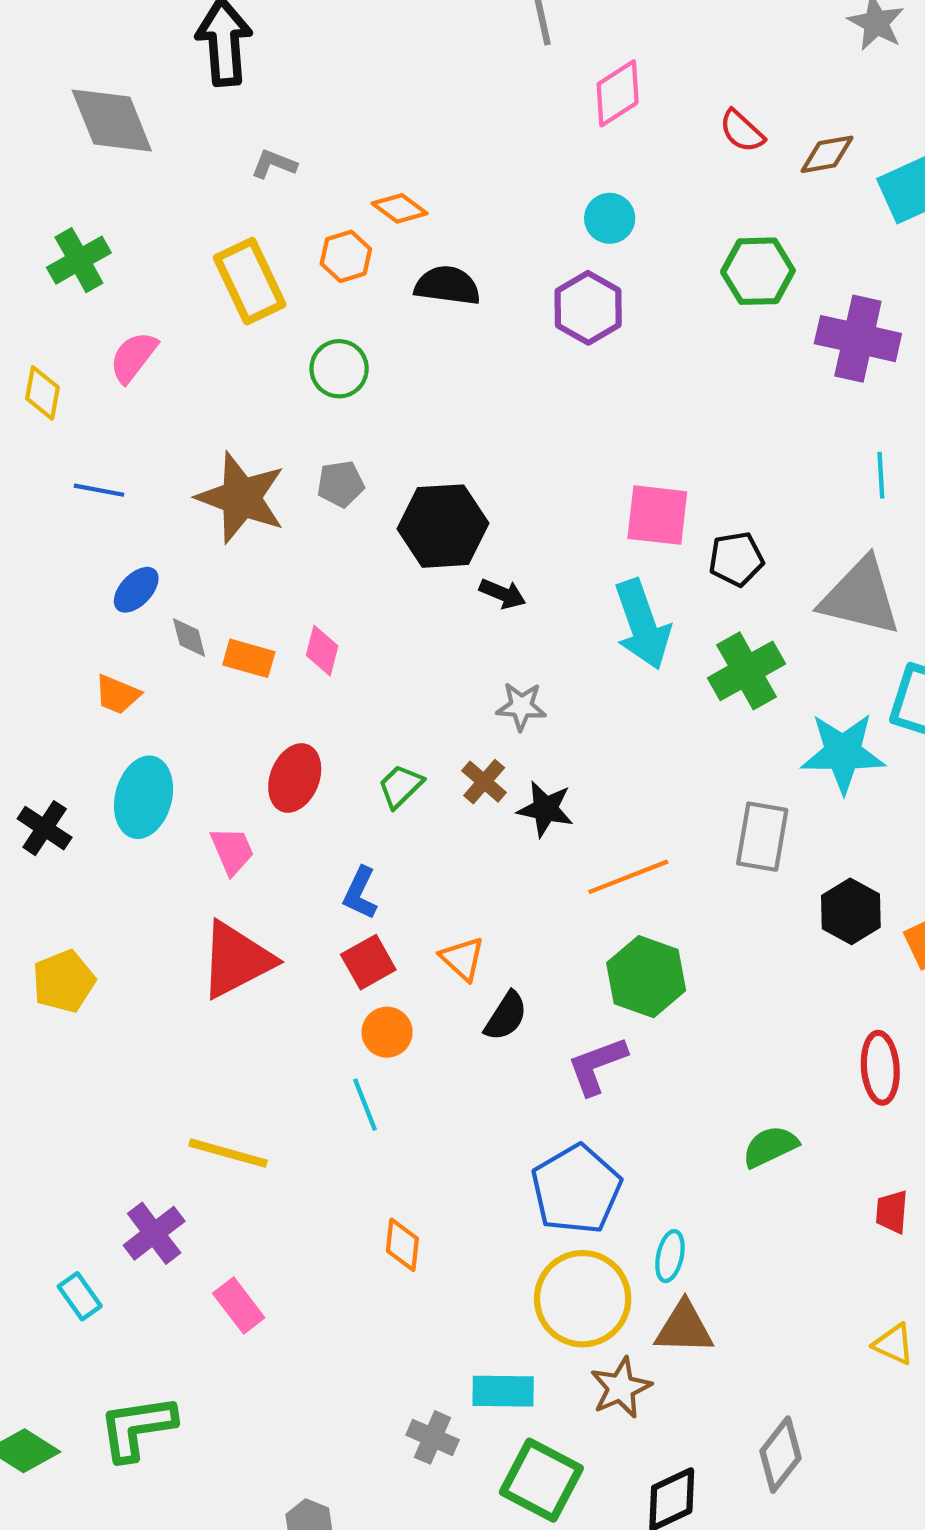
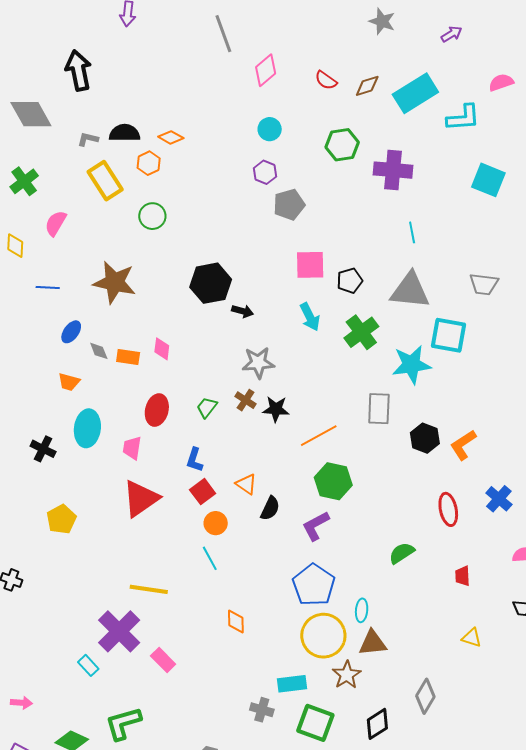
gray L-shape: (274, 164) -> (88, 139), moved
black semicircle: (447, 286) -> (125, 133), moved
purple hexagon: (588, 308) -> (265, 172), size x0.7
gray pentagon: (341, 484) -> (289, 205), moved, size x1.4
cyan arrow: (642, 624) -> (310, 317), size x0.7
gray star: (521, 706) -> (258, 363), size x1.4
pink trapezoid: (232, 851) -> (132, 448), turned -140
purple cross: (154, 1233) -> (119, 631), size x1.5

